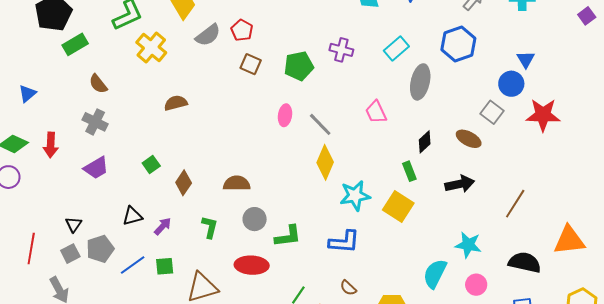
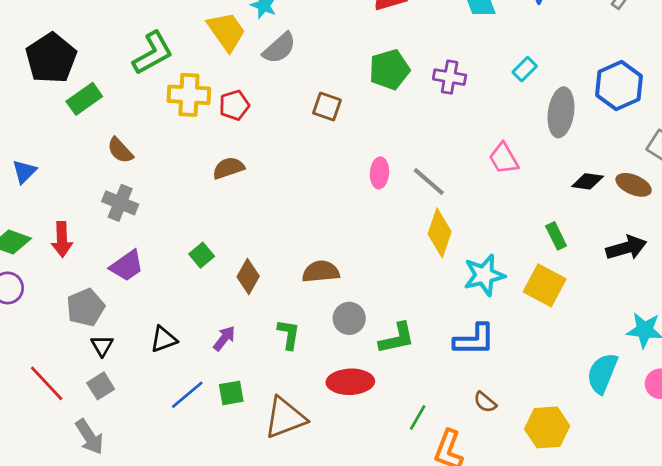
red pentagon: (242, 30) -> (234, 105), moved, turned 30
gray semicircle: (208, 35) -> (279, 48), moved
blue hexagon: (458, 44) -> (619, 86), moved
yellow cross: (151, 48) -> (189, 95), turned -32
cyan rectangle: (396, 49) -> (525, 69), size x0.7
green pentagon: (299, 66) -> (389, 70), moved
black diamond: (425, 142) -> (588, 181), moved, turned 55
black triangle: (132, 216) -> (164, 339), moved
red line: (31, 249) -> (47, 383), turned -48
gray pentagon: (100, 249) -> (86, 307), moved

